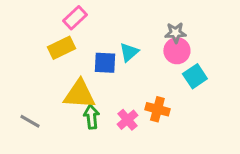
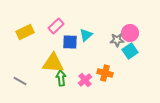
pink rectangle: (75, 18) -> (56, 26), moved
gray star: (175, 33) -> (117, 40), moved
yellow rectangle: (61, 48) -> (25, 32), moved
pink circle: (177, 51) -> (130, 33), moved

